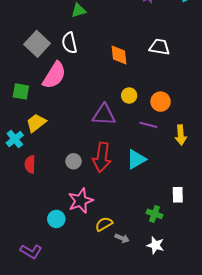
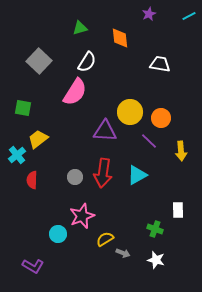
white semicircle: (69, 43) -> (87, 62), moved, turned -135
orange diamond: (119, 55) -> (120, 38), moved
pink semicircle: (54, 75) -> (75, 92), moved
yellow circle: (129, 96) -> (130, 112), size x1.6
purple line: (148, 125) -> (149, 141), turned 30

